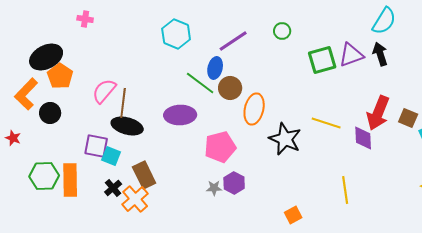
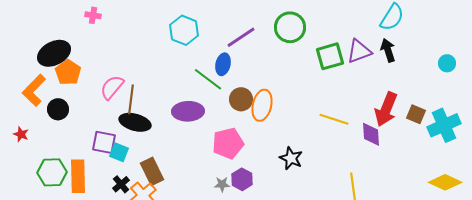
green circle: (282, 31) -> (290, 27), size x1.8
brown circle: (230, 88) -> (241, 99), moved
black star: (285, 139) -> (291, 158), moved, size x0.7

